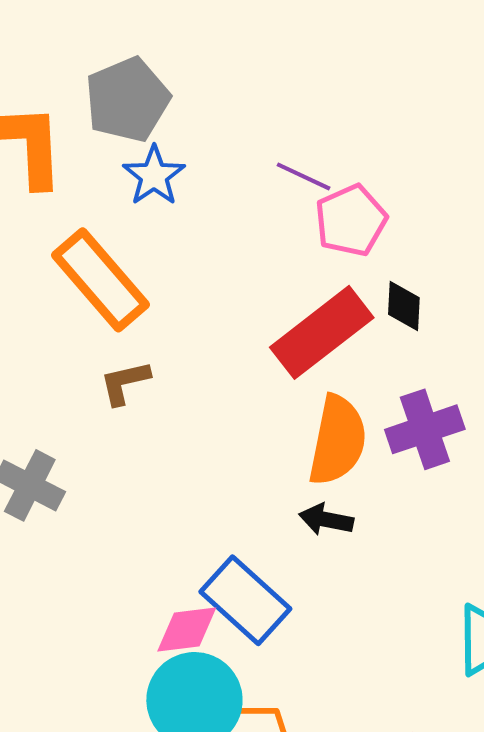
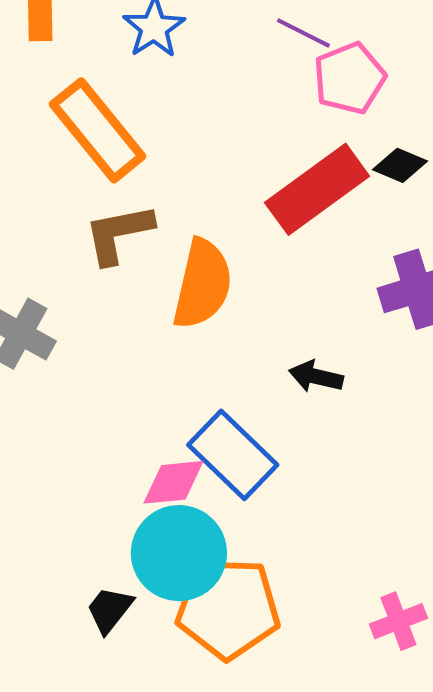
black diamond: (404, 306) -> (400, 165), turned -72
brown L-shape: (125, 383) -> (119, 234), size x1.4
orange semicircle: (338, 440) -> (202, 284), moved

